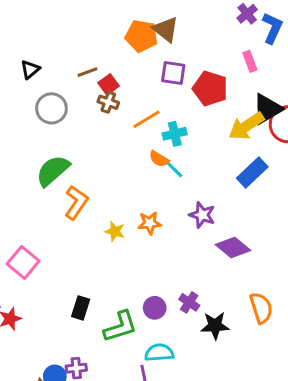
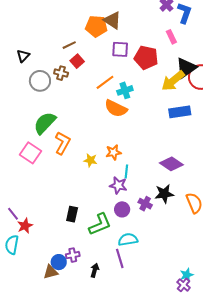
brown line: (88, 72) -> (69, 45), moved
brown cross: (108, 102) -> (61, 73), moved
orange semicircle: (159, 159) -> (116, 108), size x1.6
cyan line: (174, 169) -> (126, 171), moved, turned 56
blue rectangle: (252, 172) -> (180, 112), turned 40
purple star: (202, 215) -> (118, 185), moved
pink square: (23, 262) -> (30, 153), moved
black star: (215, 326) -> (164, 194), moved

